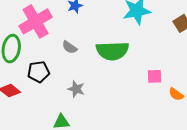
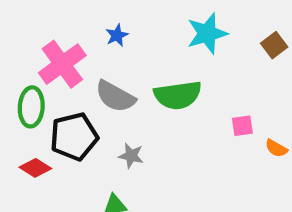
gray semicircle: (70, 47) -> (115, 96), size x1.8
black pentagon: (38, 72) -> (74, 137), size x1.5

